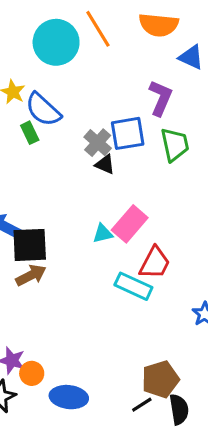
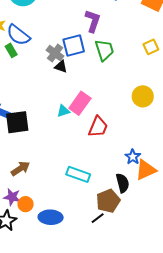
brown arrow: (31, 275) -> (20, 169), moved
cyan rectangle: (133, 286) -> (78, 174), moved
black semicircle: (179, 409) -> (123, 183), moved

